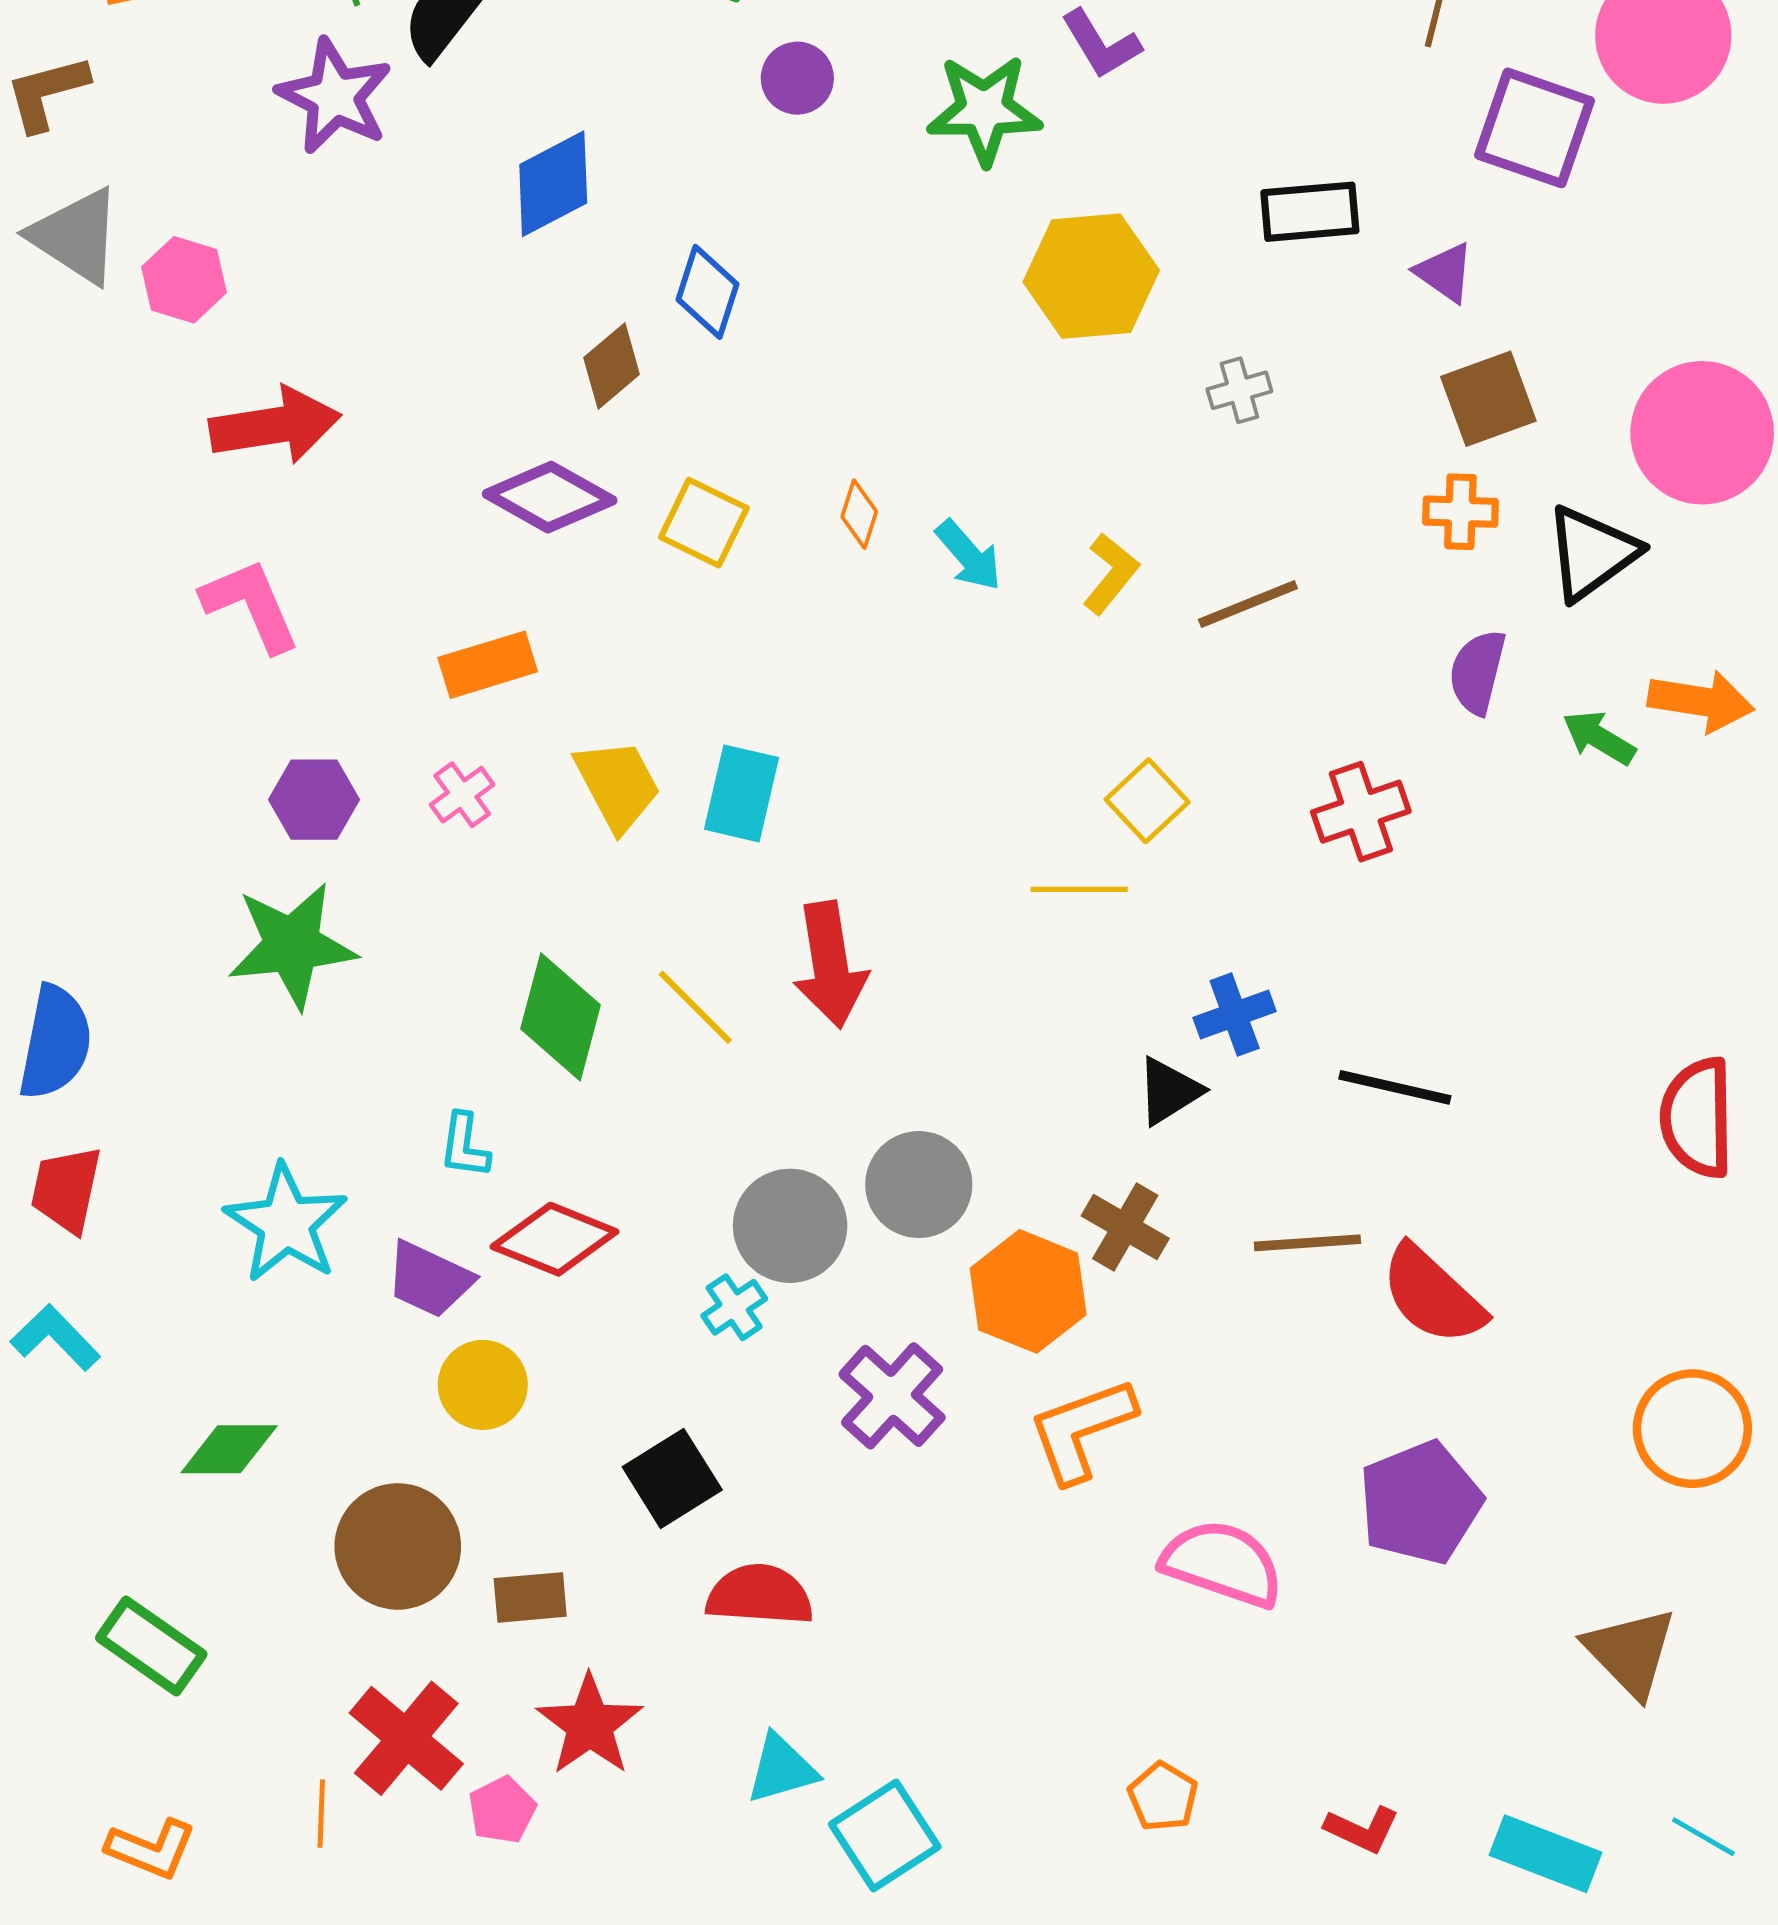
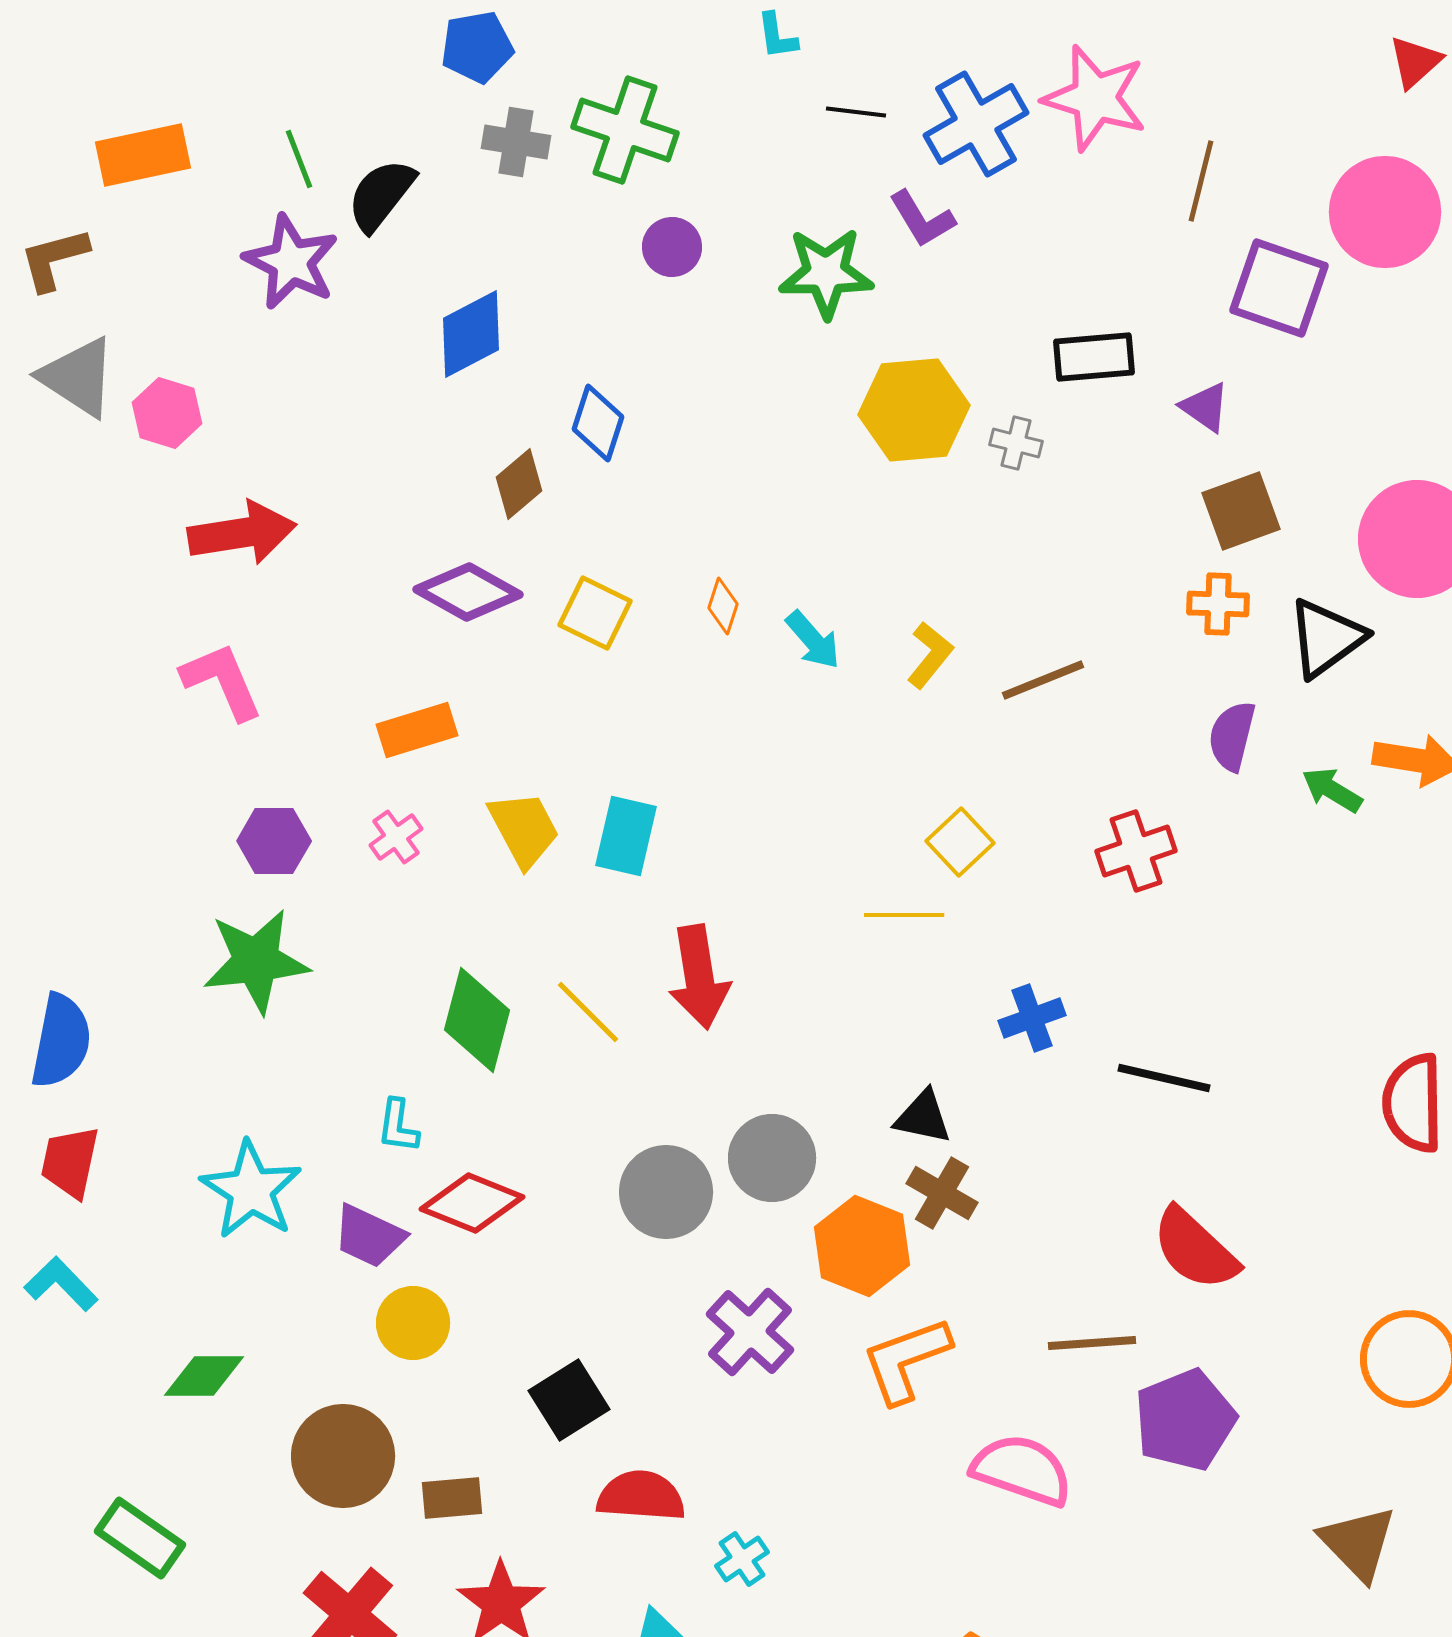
gray cross: (1239, 390) -> (1016, 443), moved, turned 30
black triangle: (1169, 1091) -> (923, 1117), moved, turned 44
brown line: (1307, 1243) -> (1092, 1343), moved
cyan cross: (734, 1307) -> (742, 1559), moved

